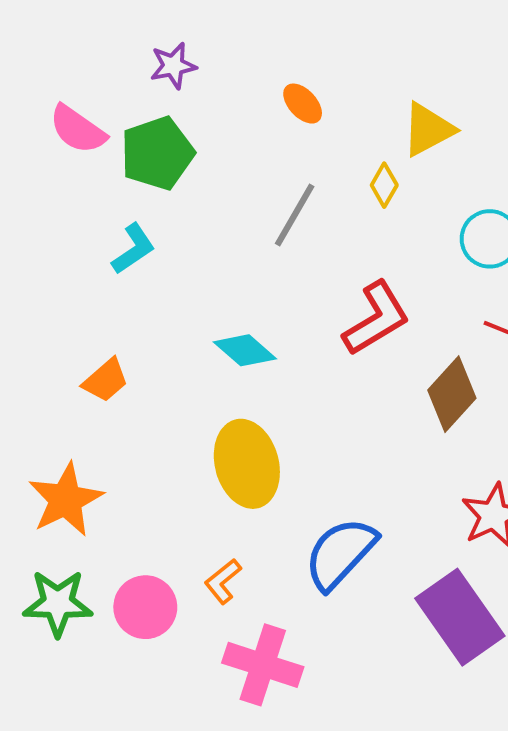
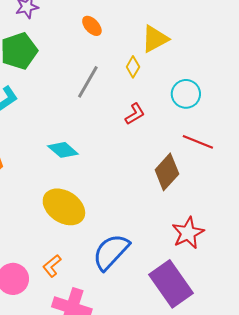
red L-shape: (376, 319) -> (135, 114), moved, size x0.6
yellow ellipse: (247, 464) -> (64, 207), turned -42

